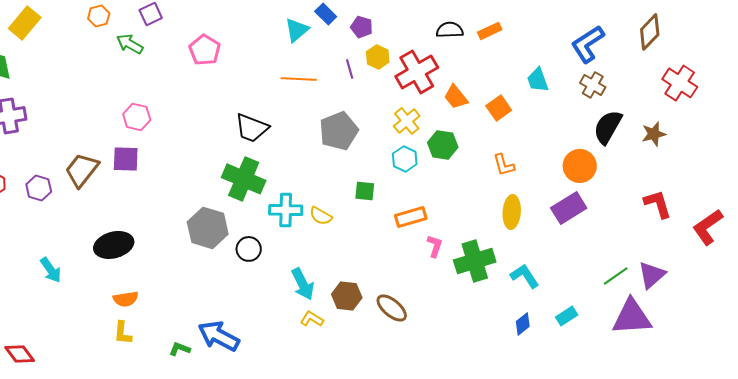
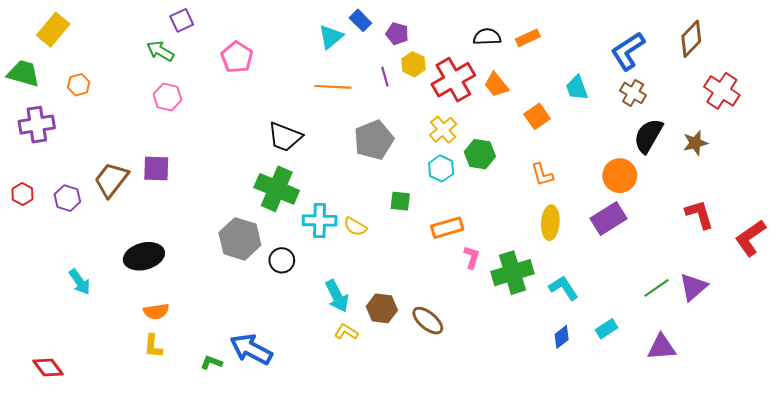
orange hexagon: (99, 16) -> (79, 85), moved
orange trapezoid: (456, 97) -> (496, 85), moved
pink hexagon: (137, 117) -> (167, 97), moved
purple triangle: (632, 317) -> (662, 347), moved, size x0.7

